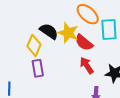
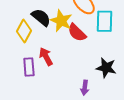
red arrow: (87, 65) -> (46, 57), moved
purple rectangle: (38, 68) -> (29, 67), moved

